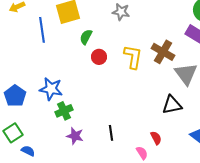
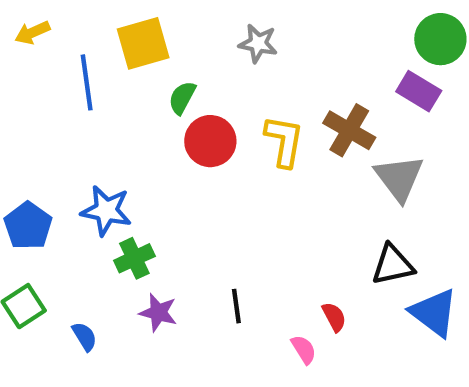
red circle: (99, 57) -> (210, 141), size x1.5
black triangle: (172, 105) -> (393, 265), moved
blue semicircle: (28, 151) -> (84, 336), moved, turned 32

